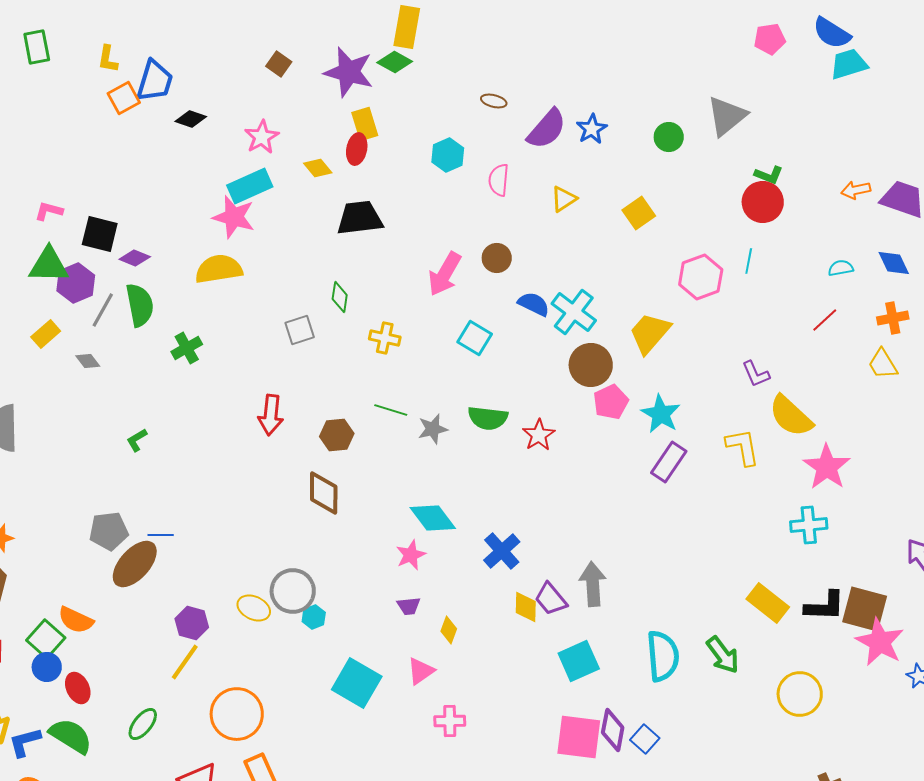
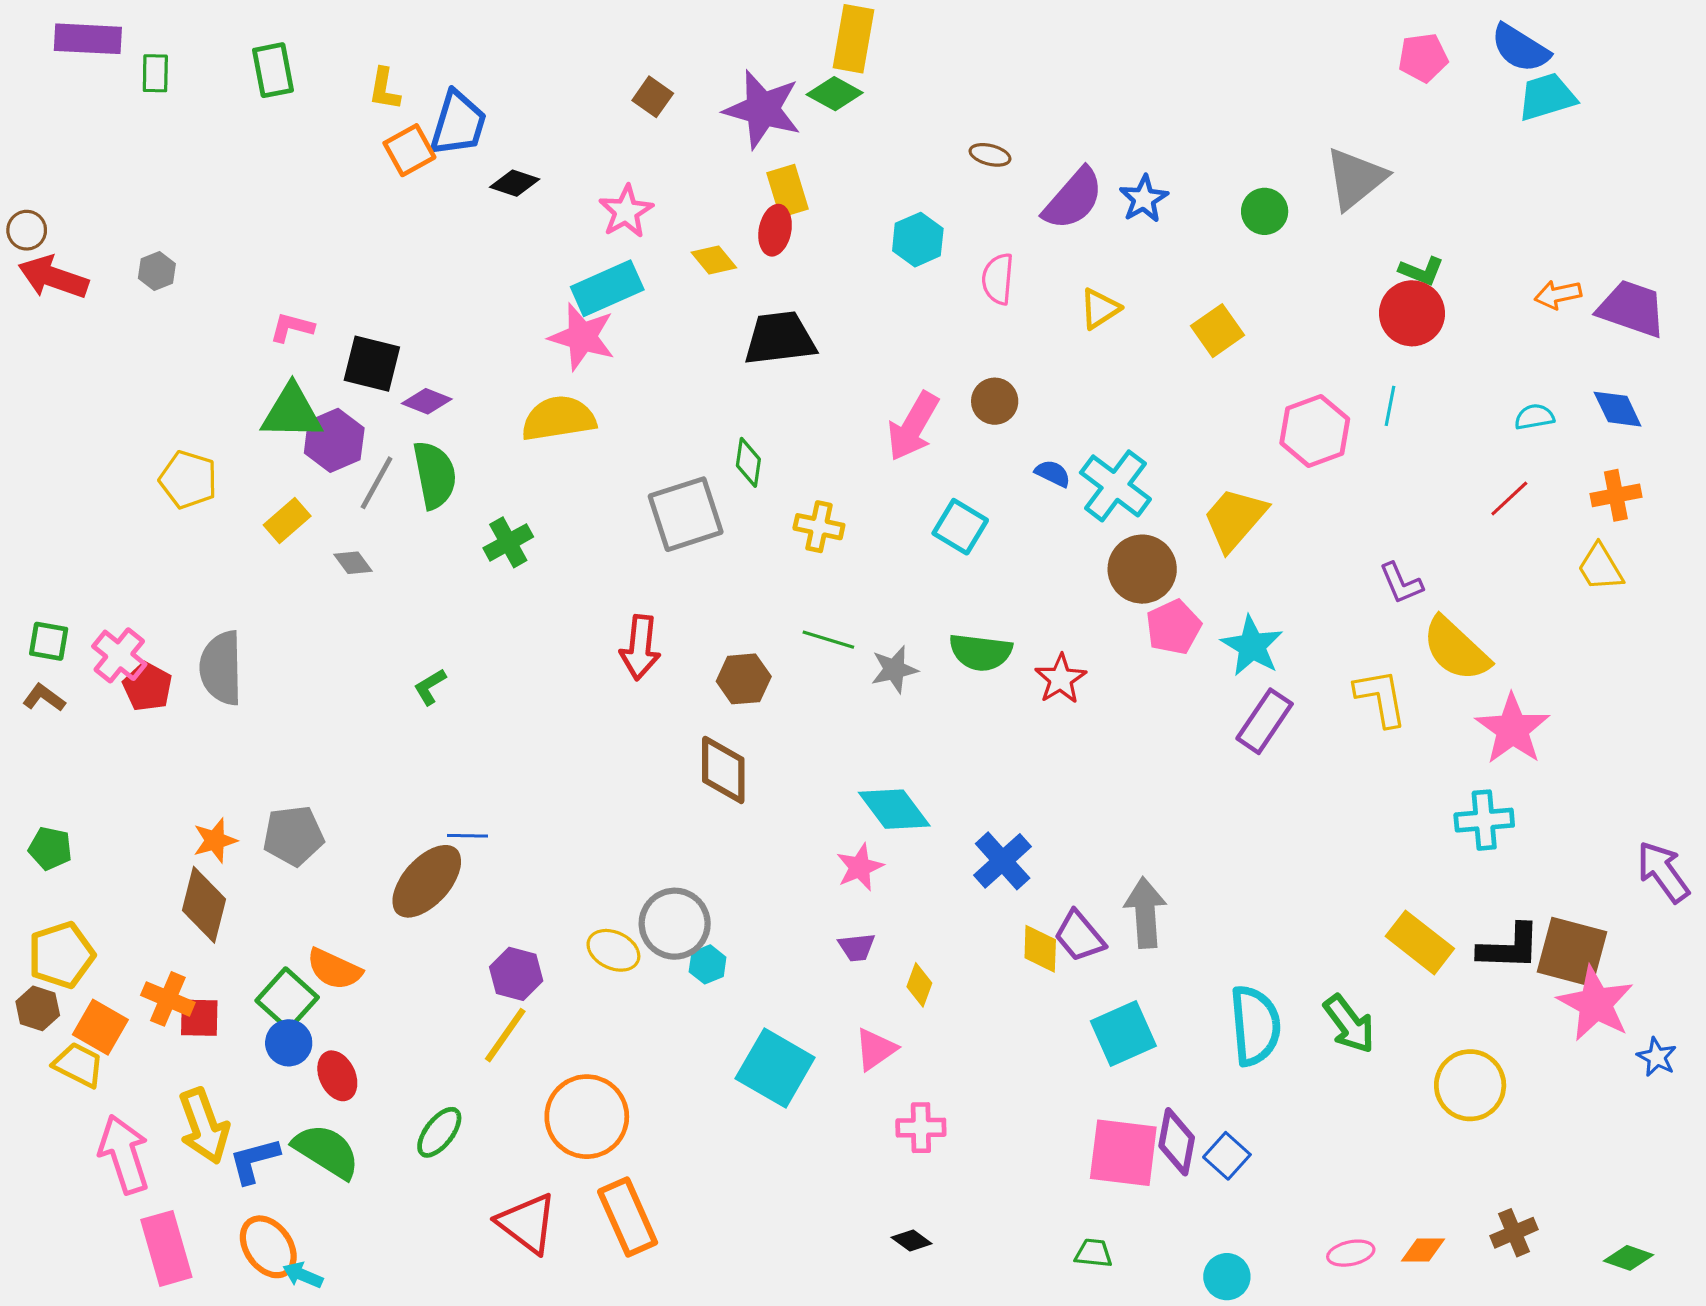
blue semicircle: (534, 304) -> (1053, 473), size x0.7
gray square: (300, 330) -> (686, 514), size x1.6
gray pentagon: (109, 531) -> (293, 836), moved

